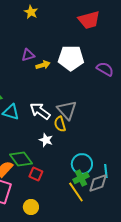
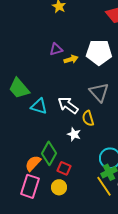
gray triangle: (67, 110) -> (99, 92), moved
green diamond: (21, 159) -> (49, 153), turned 65
yellow circle: (31, 207) -> (59, 187), moved

